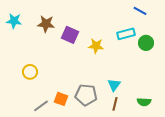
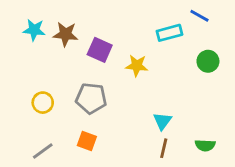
cyan star: (14, 21) -> (34, 30), moved
cyan rectangle: (126, 34) -> (169, 33), moved
gray pentagon: (86, 95) -> (91, 98), moved
gray line: (41, 106) -> (43, 151), moved

